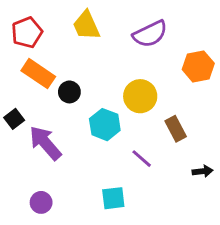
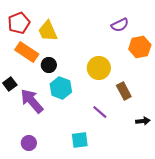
yellow trapezoid: (86, 25) -> (48, 31), moved
purple semicircle: (150, 34) -> (120, 25), moved, size x0.7
cyan hexagon: (105, 125) -> (61, 88), moved

